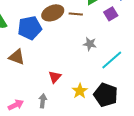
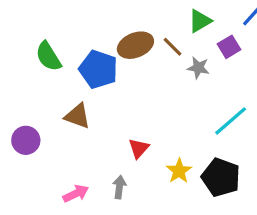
brown line: (76, 14) -> (173, 47), turned 40
blue pentagon: (30, 28) -> (98, 69), turned 30
gray star: (90, 44) -> (198, 68), moved

